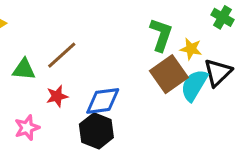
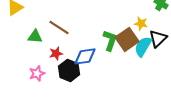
green L-shape: (161, 35) -> (110, 40), moved
brown line: (62, 55) -> (59, 27), turned 75
black hexagon: (96, 131) -> (69, 70), moved

